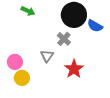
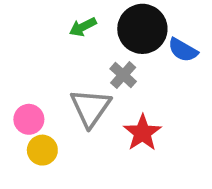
green arrow: (28, 11) -> (83, 27), moved, turned 128
gray triangle: (47, 56) -> (90, 108), size x1.6

